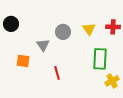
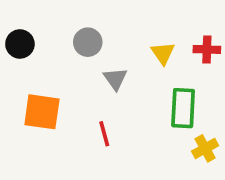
gray circle: (63, 32) -> (88, 42), moved
gray triangle: (43, 45) -> (115, 79), moved
orange square: (23, 61) -> (42, 112), size x1.5

